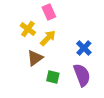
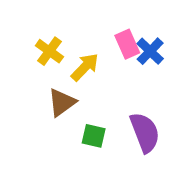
pink rectangle: (49, 12) -> (127, 44), moved
blue cross: (84, 48) -> (150, 51), moved

